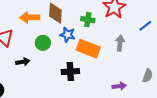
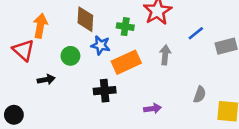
orange arrow: (30, 17) -> (40, 26), moved, turned 102
orange rectangle: (88, 49) -> (126, 62), turned -45
purple arrow: (119, 86) -> (153, 109), moved

